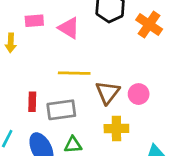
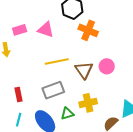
orange cross: (149, 25) -> (88, 30), moved
red rectangle: (32, 102) -> (18, 94), moved
yellow cross: (116, 129) -> (88, 103), moved

